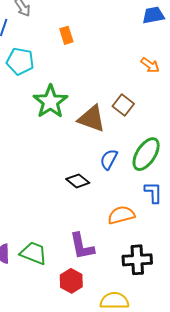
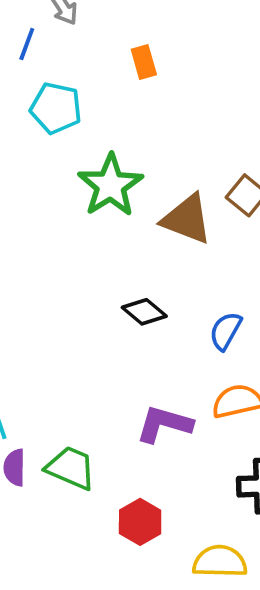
blue semicircle: (109, 159) -> (225, 331), moved
black diamond: (78, 181) -> (144, 312), moved
purple L-shape: (82, 246) -> (164, 424), moved, turned 116

